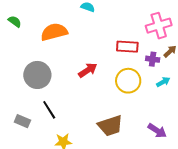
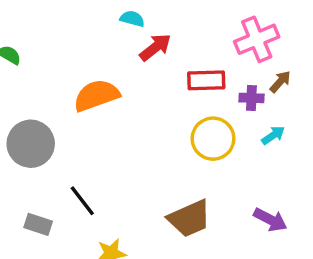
orange semicircle: (54, 32) -> (96, 95), moved
red arrow: (88, 70) -> (155, 47), moved
gray circle: (37, 75) -> (31, 144), moved

